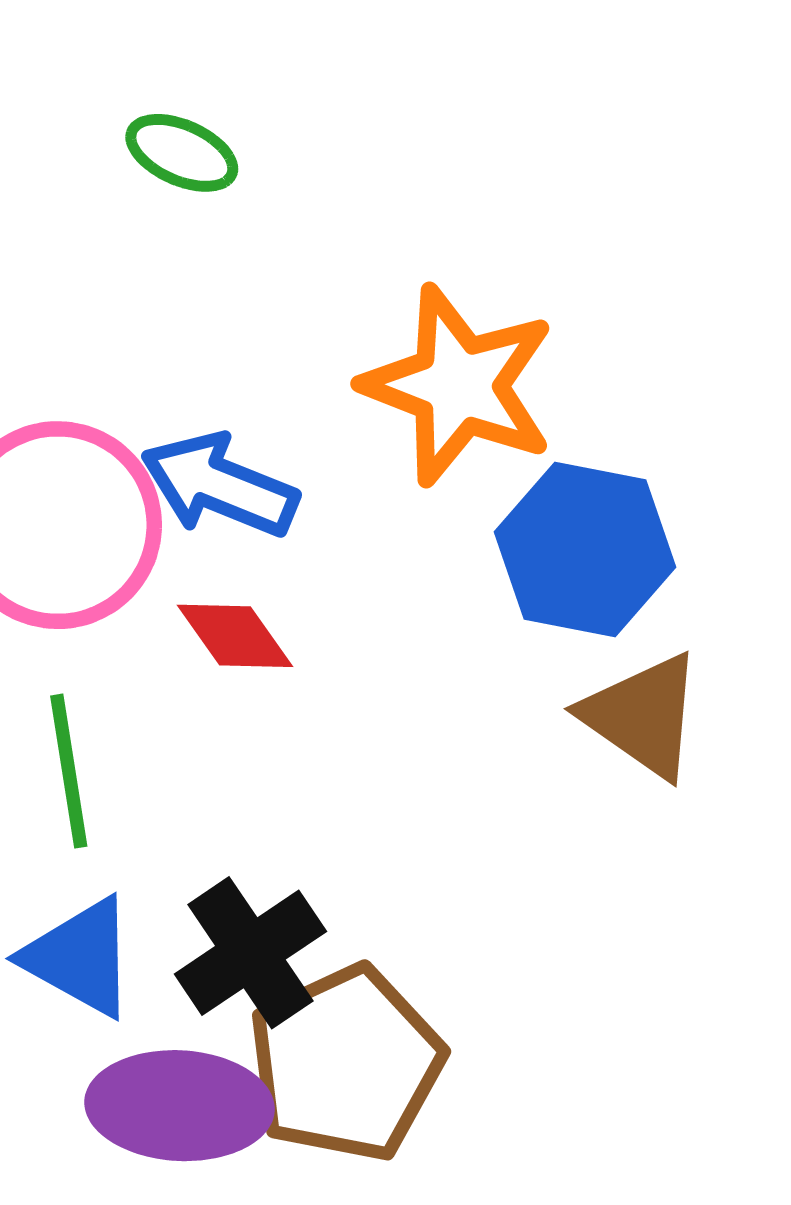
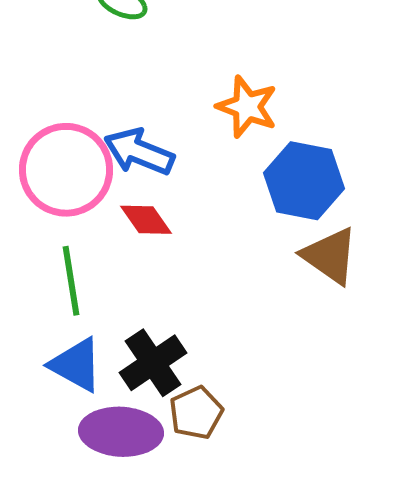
orange star: (459, 386) -> (247, 107), size x0.7
brown pentagon: (346, 1064) -> (196, 413), size x0.6

